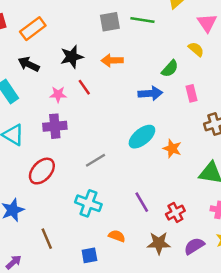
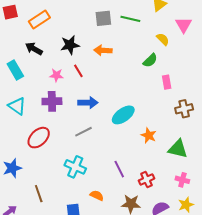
yellow semicircle: (196, 49) -> (163, 39), moved
blue arrow: (150, 93) -> (88, 103), moved
orange star: (172, 148) -> (149, 135), moved

